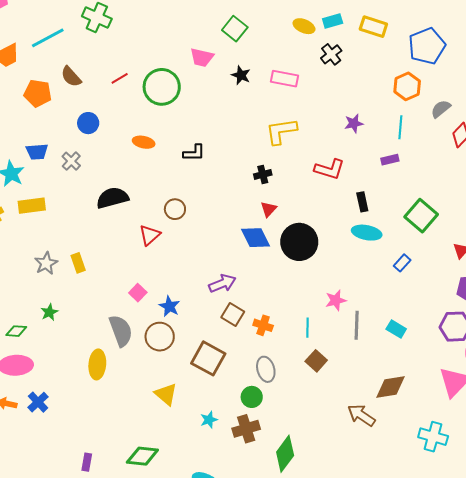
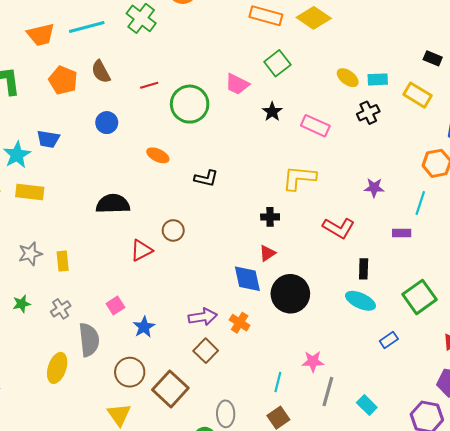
gray cross: (71, 161) -> (61, 309), moved
orange cross: (263, 325) -> (240, 323), moved
brown circle: (160, 337) -> (130, 372), moved

